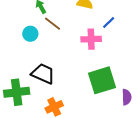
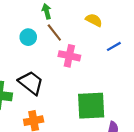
pink cross: (91, 39) -> (69, 56), moved

